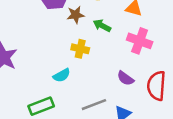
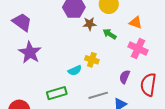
yellow cross: (80, 49) -> (92, 60), moved
purple semicircle: (125, 78) -> (125, 77), turned 72

